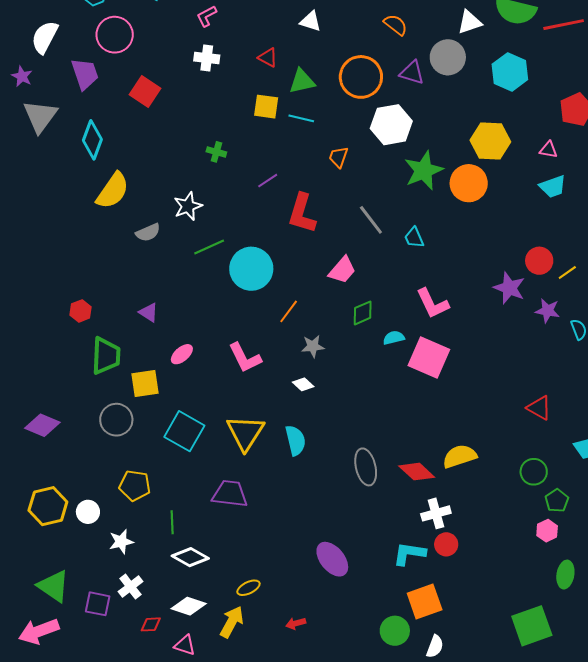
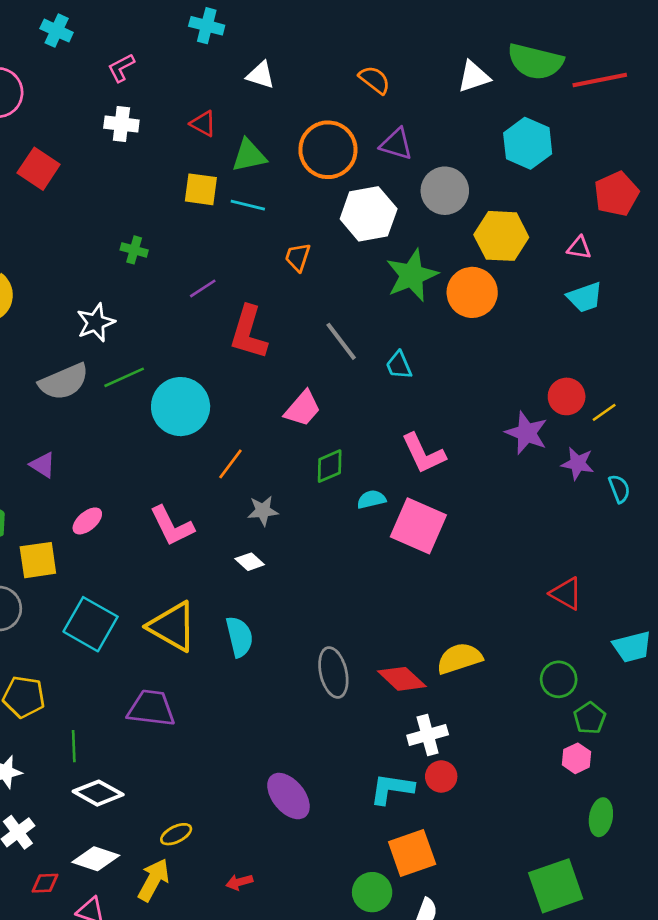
gray circle: (448, 57) -> (445, 191), moved
gray semicircle: (148, 232) -> (64, 382), moved, size x1.5
yellow triangle: (245, 433) -> (172, 626), turned -33

